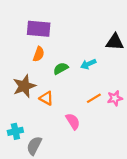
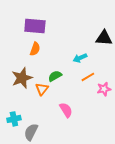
green semicircle: (61, 68) -> (55, 76), moved
orange triangle: (46, 98) -> (42, 89), turned 40
orange line: (94, 98) -> (88, 77), moved

